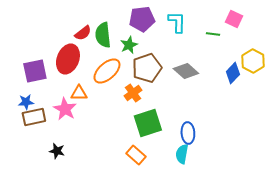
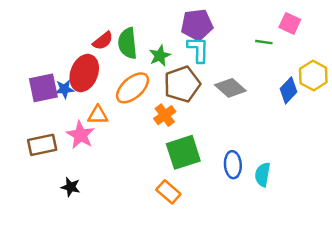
purple pentagon: (142, 19) -> (197, 25), moved
cyan L-shape: (177, 22) -> (198, 49), moved
blue star: (26, 102) -> (64, 89), moved
cyan semicircle: (182, 154) -> (263, 175), moved

